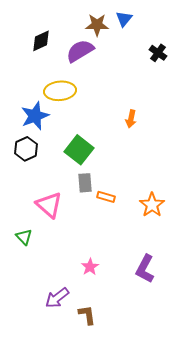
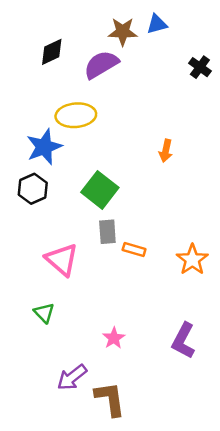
blue triangle: (124, 19) -> (157, 24), turned 36
green triangle: (24, 237) -> (44, 313), moved
brown L-shape: (87, 315) -> (110, 399), size x1.4

